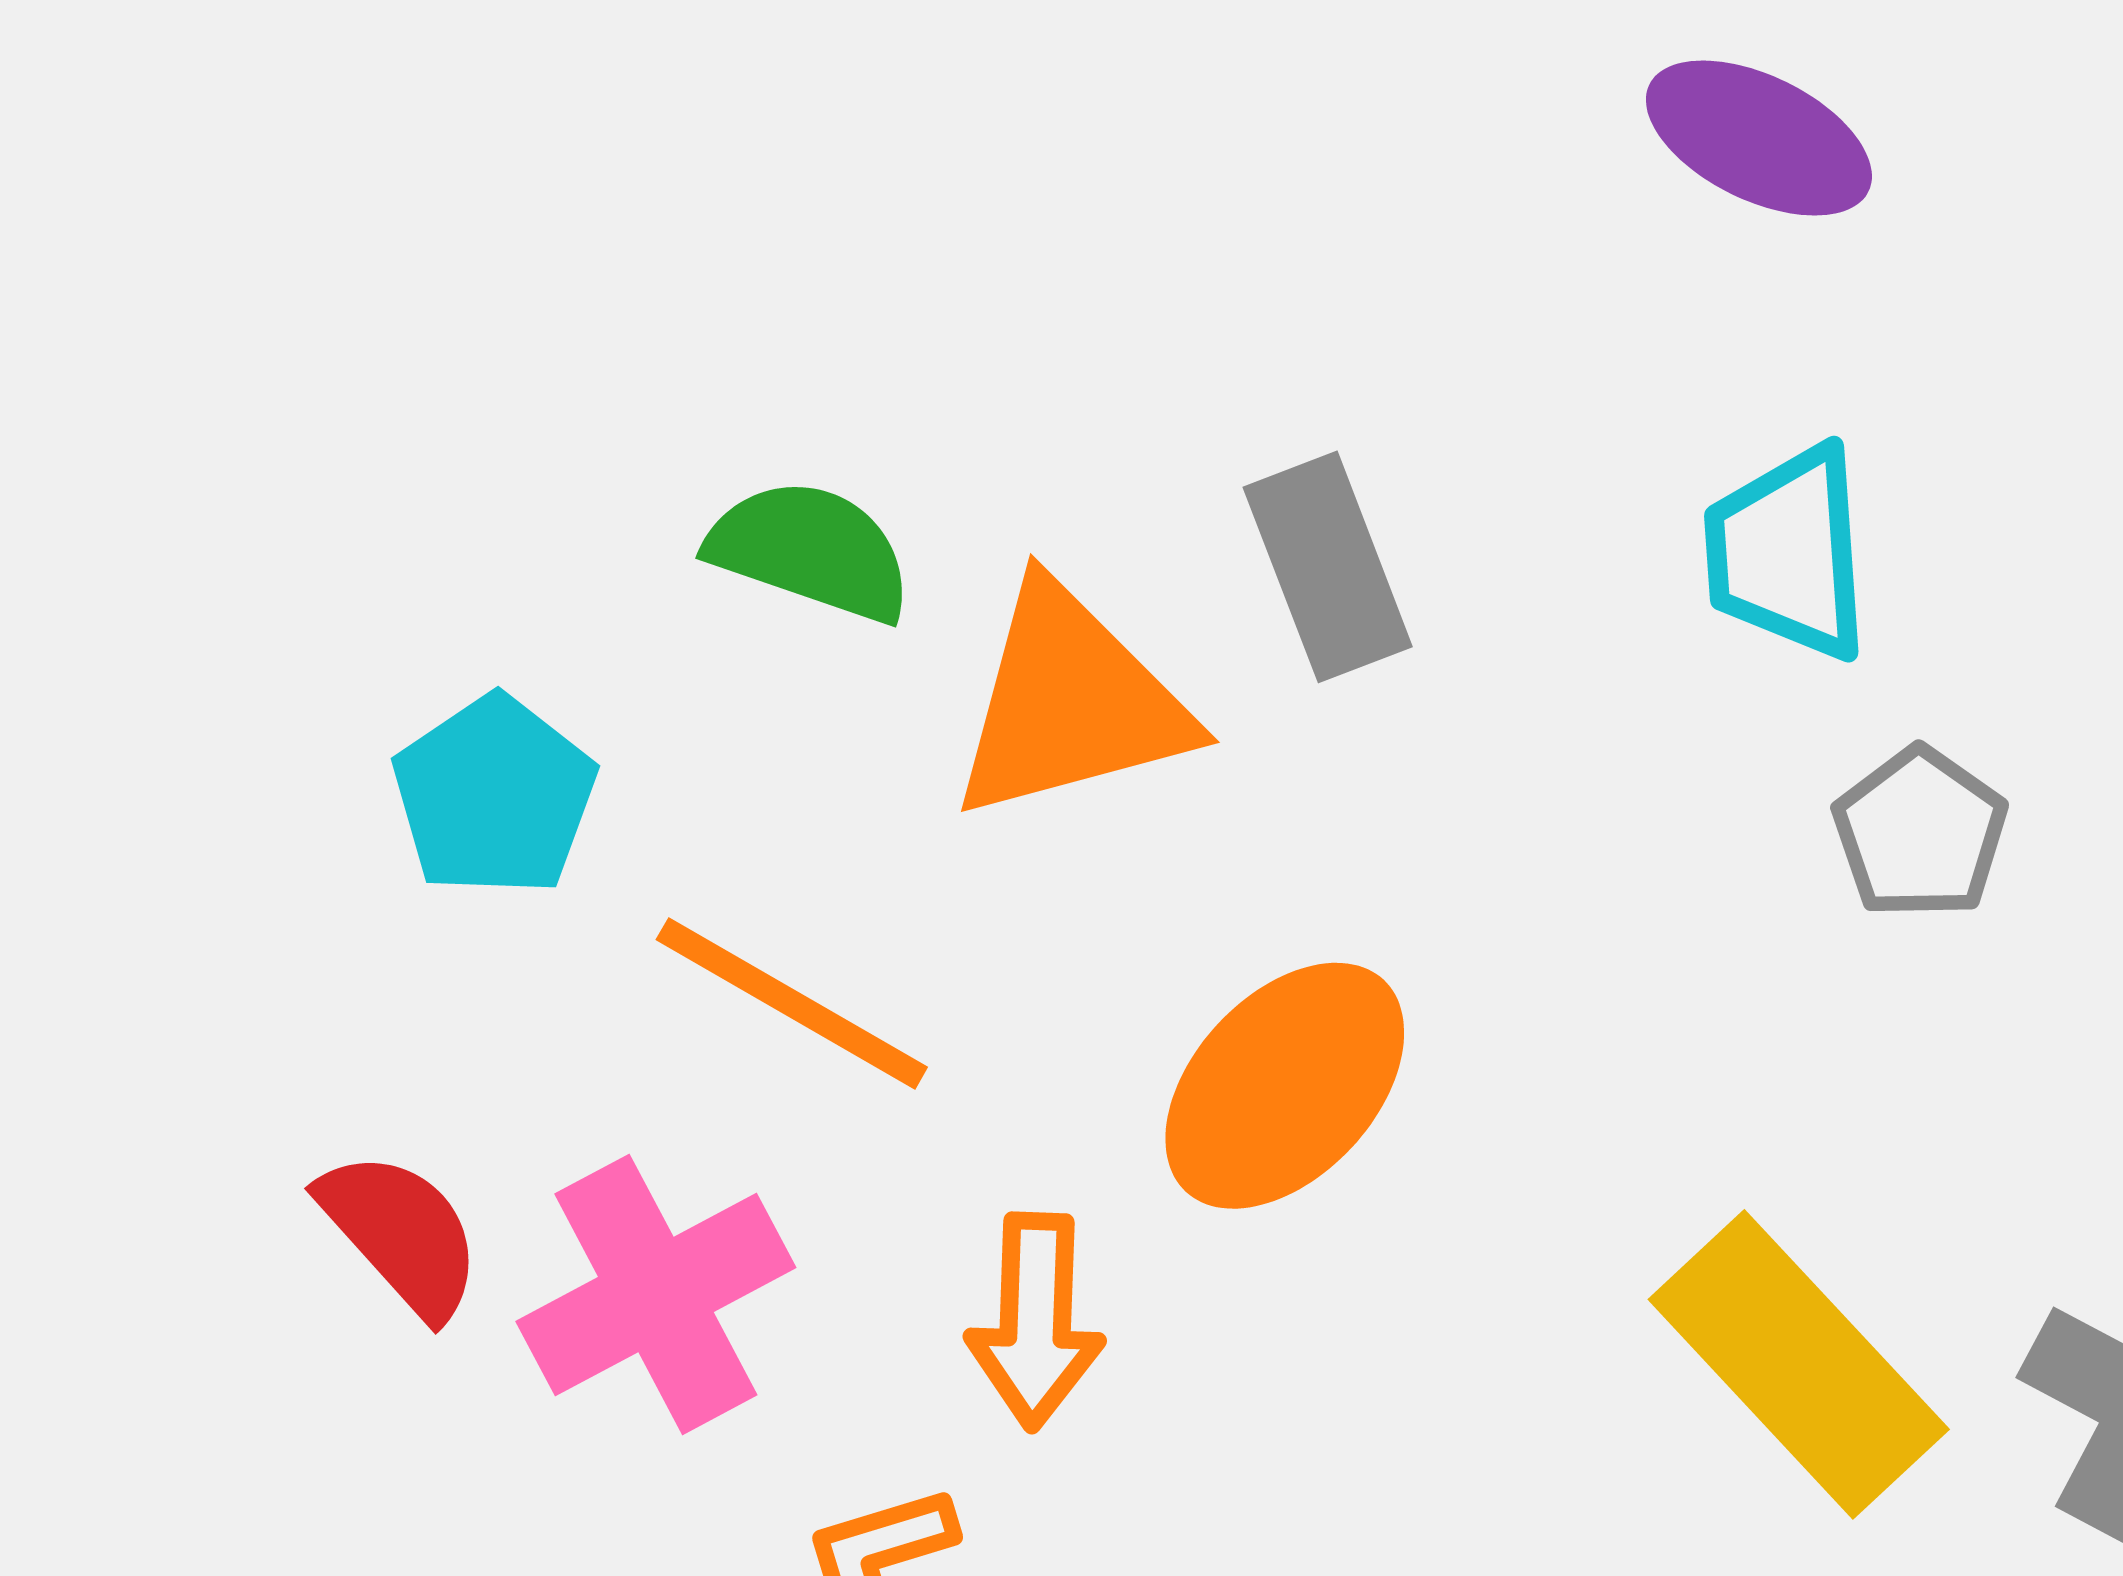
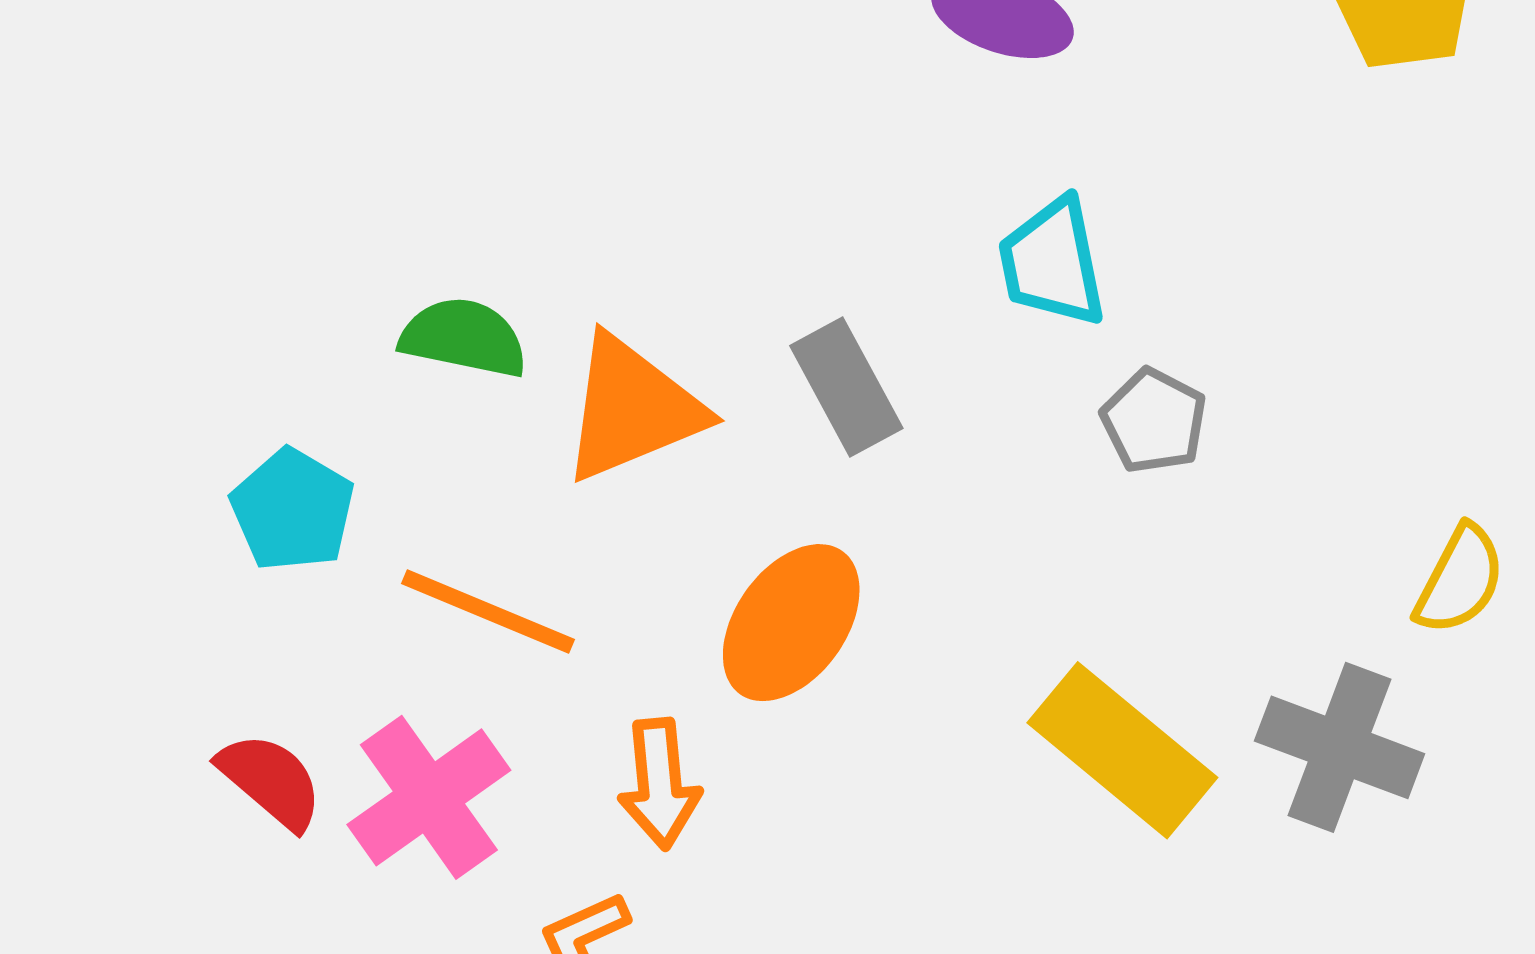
gray rectangle: (1328, 567) -> (846, 387), moved

